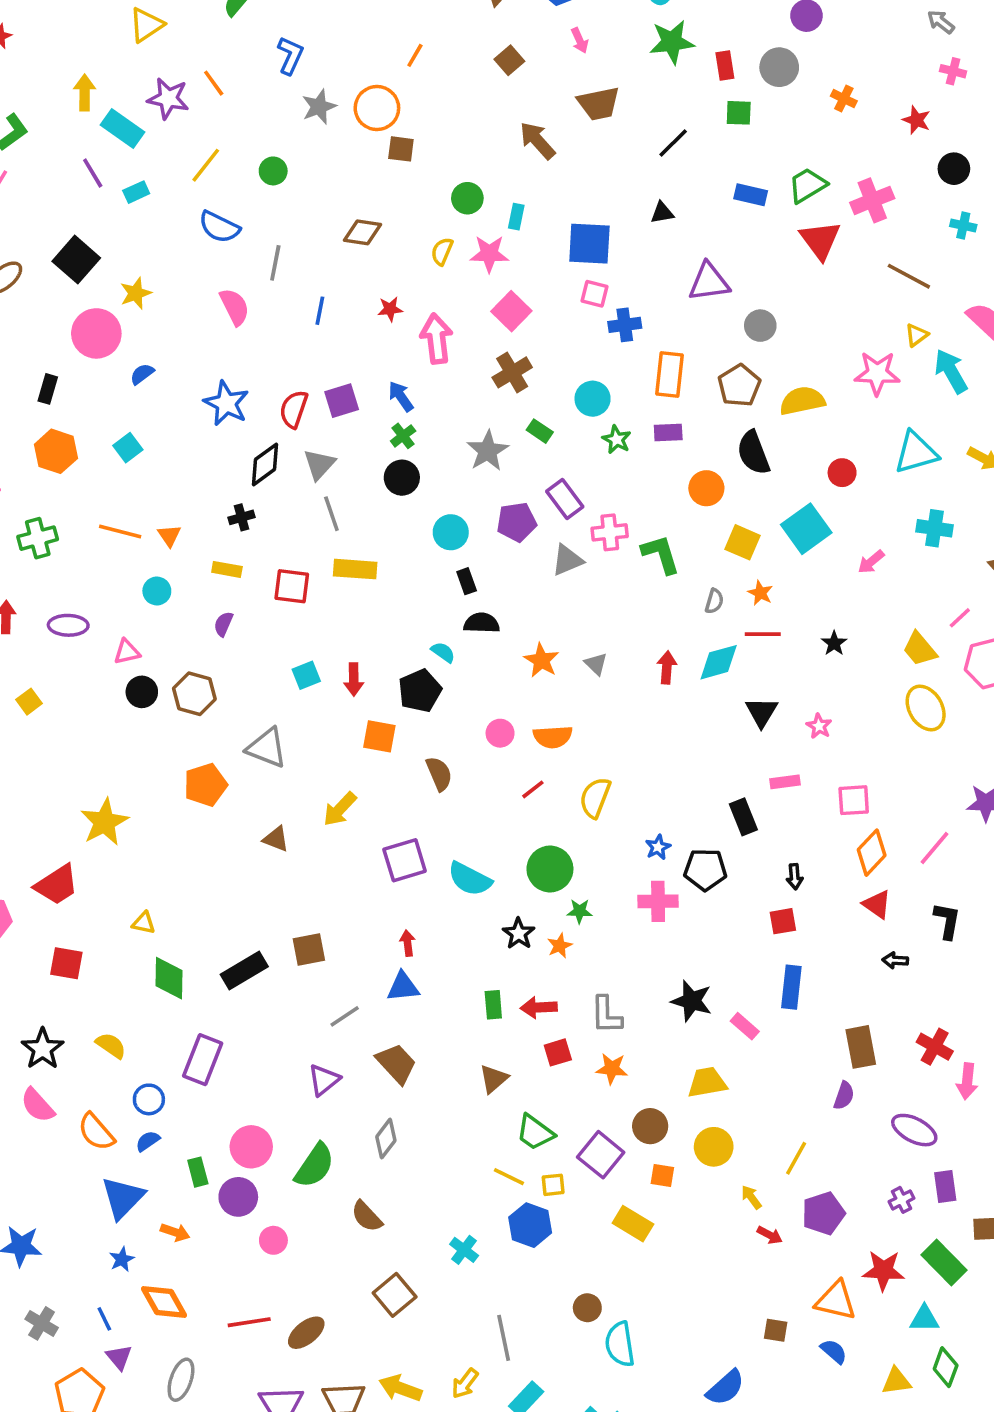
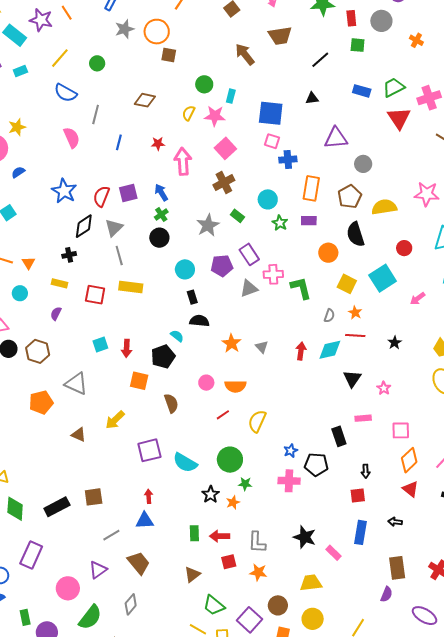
black arrow: (895, 960) -> (395, 522), moved
pink circle: (251, 1147) -> (68, 588), moved

